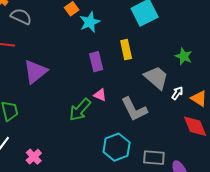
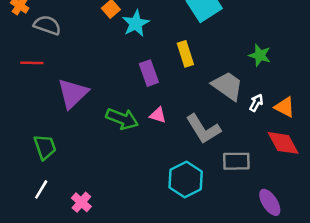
green arrow: (80, 110) -> (122, 119), moved, turned -105
gray rectangle: (154, 158) -> (236, 161), moved

